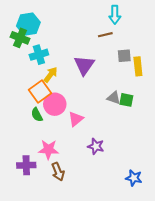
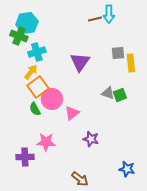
brown line: (105, 35) -> (95, 19), moved
yellow arrow: (51, 75) -> (31, 72), moved
green square: (126, 100) -> (120, 95), turned -32
brown arrow: (58, 172) -> (80, 179), moved, turned -30

